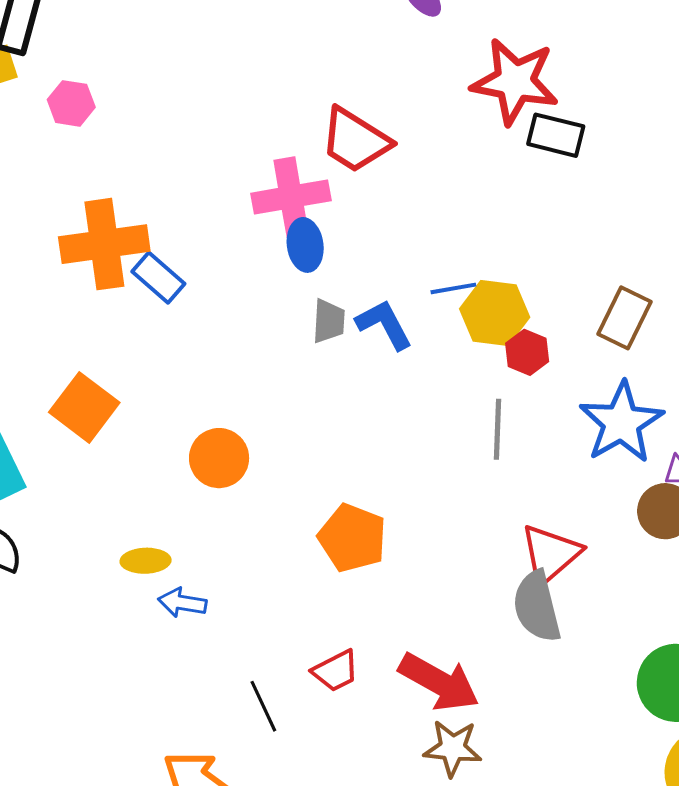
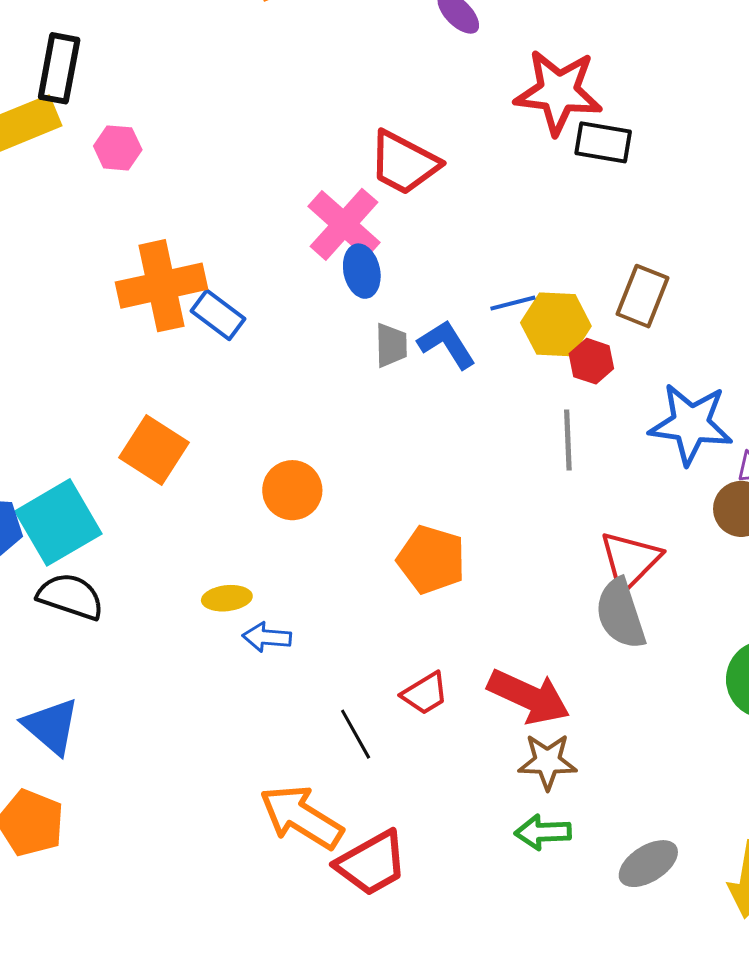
pink cross: (291, 197) -> (344, 224), turned -34
brown rectangle: (625, 318) -> (643, 296), moved
blue star: (621, 423) -> (691, 424), turned -30

